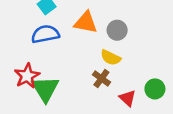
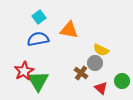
gray circle: (117, 30) -> (95, 63), moved
yellow semicircle: (111, 58) -> (101, 50), moved

